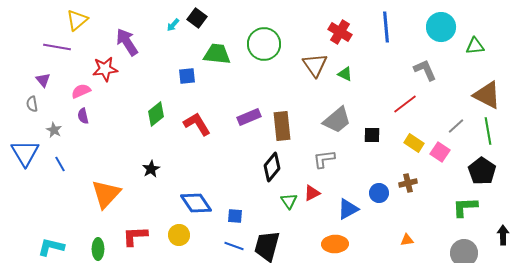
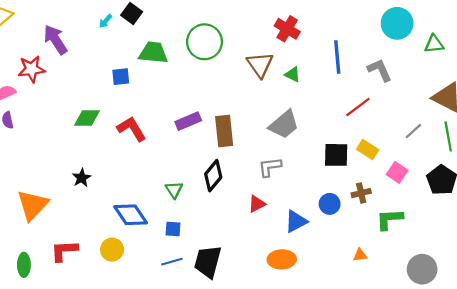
blue line: (386, 27) -> (337, 57), moved
green diamond: (156, 114) -> (87, 118), turned 40
black square: (372, 135) -> (336, 155), moved, size x1.4
pink square: (440, 152) -> (397, 172), moved
green triangle: (289, 201) -> (174, 190), moved
green L-shape: (465, 207) -> (389, 219), moved
blue line: (234, 246) -> (172, 262), turned -36

